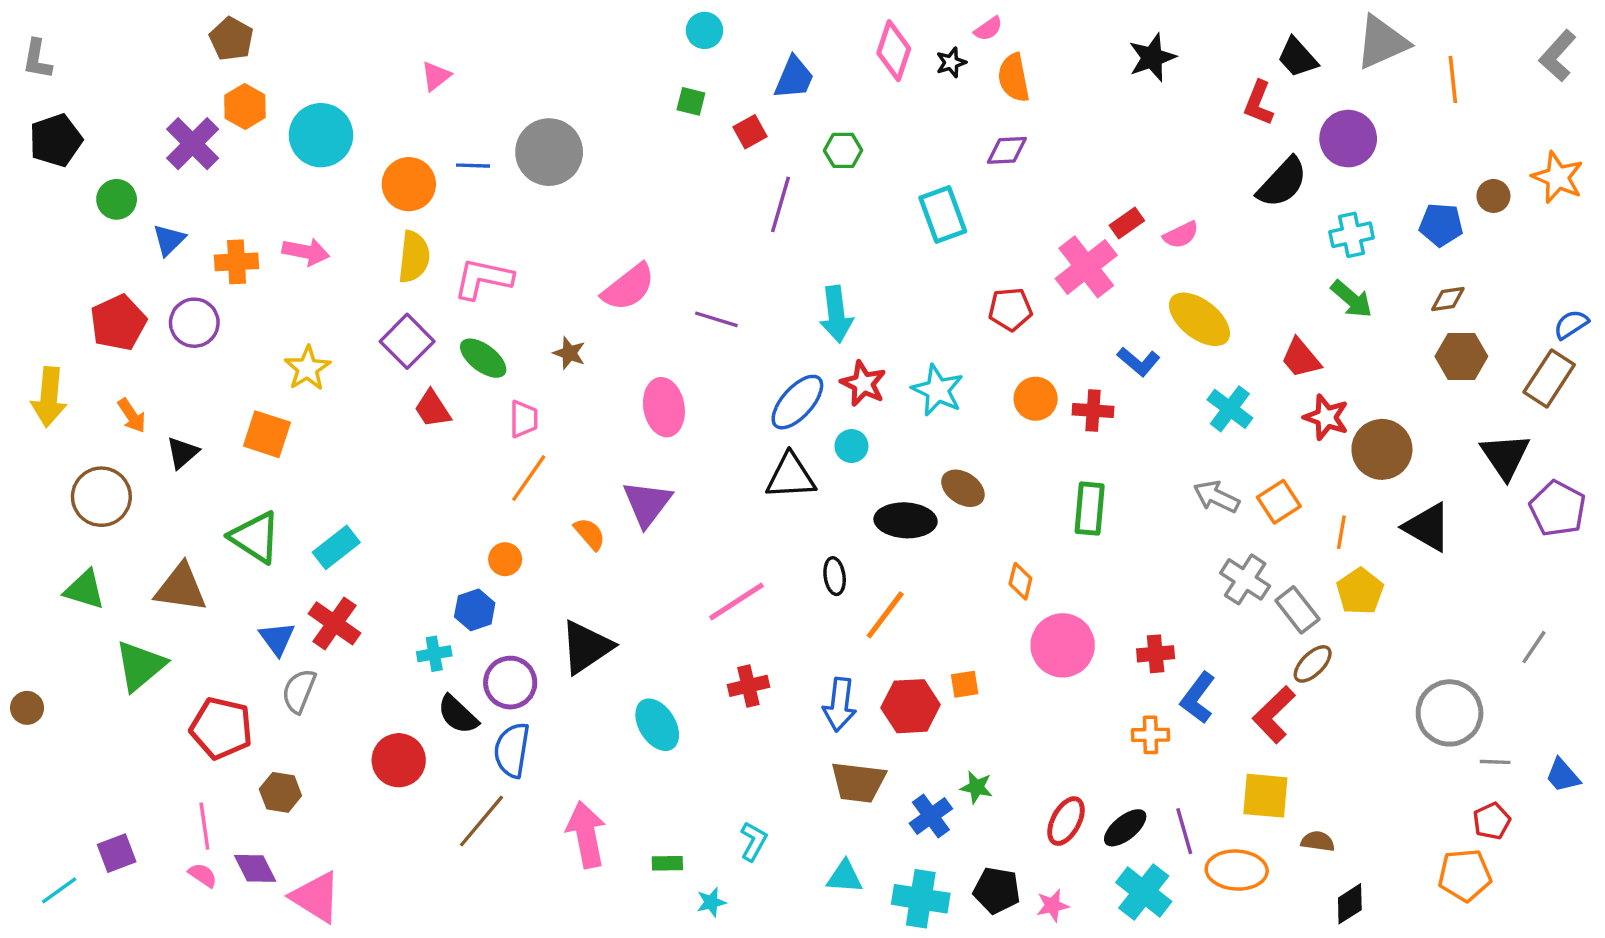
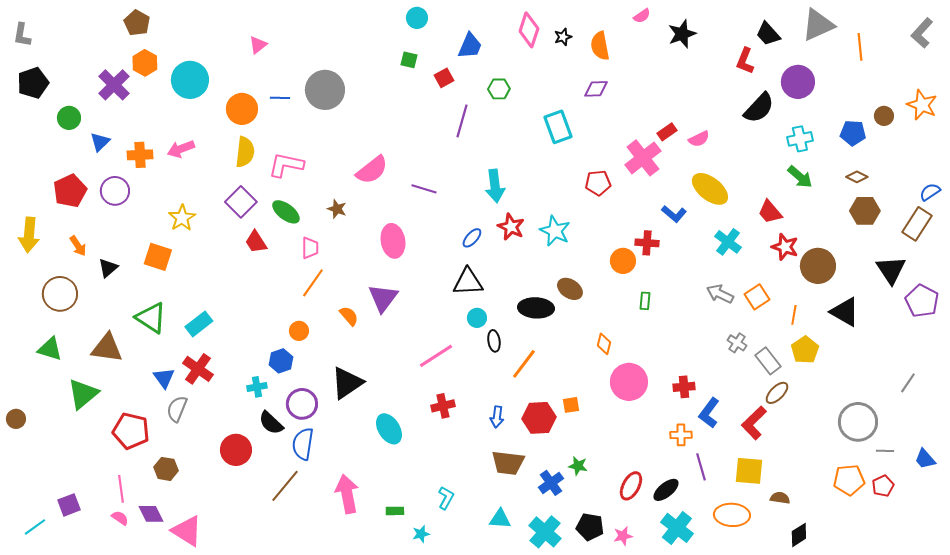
pink semicircle: (988, 29) -> (642, 16), moved
pink arrow: (306, 252) -> (181, 149), turned 148
brown diamond: (1448, 299) -> (857, 177), turned 35
orange circle: (1036, 399) -> (623, 261), moved
blue ellipse: (797, 402) -> (472, 238), size x0.6
cyan circle: (851, 446) -> (477, 318), moved
green rectangle: (1090, 509) -> (645, 301), size x0.6
gray cross: (1245, 579) -> (737, 343), size x0.7
blue arrow: (840, 704) -> (497, 417), size x0.7
purple line: (1184, 831) -> (701, 467), moved
orange pentagon: (1465, 875) -> (849, 480), moved
cyan cross: (921, 899) -> (545, 532), turned 32

